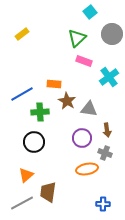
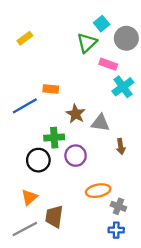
cyan square: (90, 12) -> (102, 24), moved
pink rectangle: (84, 61) -> (108, 64), moved
orange rectangle: (54, 84) -> (51, 89), moved
green cross: (40, 112) -> (54, 138), moved
purple circle: (82, 138) -> (76, 156), moved
gray cross: (105, 153) -> (118, 206), moved

